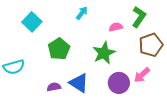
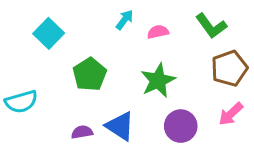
green L-shape: (139, 17) -> (211, 26), turned 110
pink semicircle: (116, 27) -> (158, 32), moved
pink arrow: (142, 75) -> (231, 114), moved

